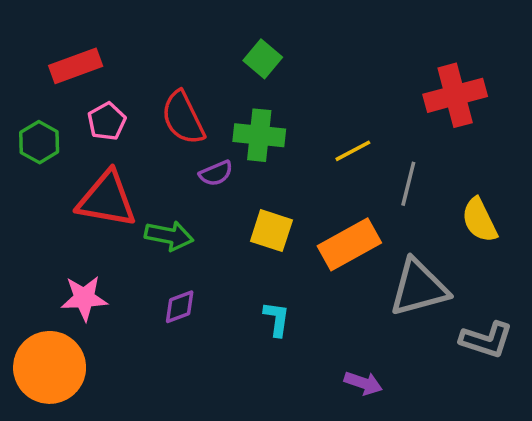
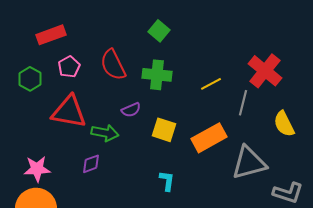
red cross: (455, 95) -> (265, 71), moved, turned -36
purple semicircle: (216, 173) -> (131, 110), moved
pink star: (84, 298) -> (37, 169), moved
purple diamond: (180, 307) -> (91, 164), moved

